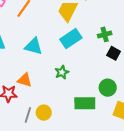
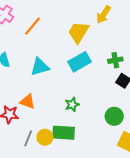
cyan triangle: (34, 46) -> (40, 67), turned -36
green star: (62, 72) -> (72, 105), moved
green rectangle: (85, 103) -> (64, 133), moved

